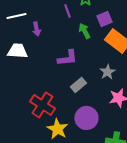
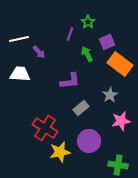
purple line: (67, 11) -> (70, 34), turned 40
purple arrow: (36, 29) -> (39, 52), turned -32
yellow star: (57, 129) -> (60, 152), turned 30

